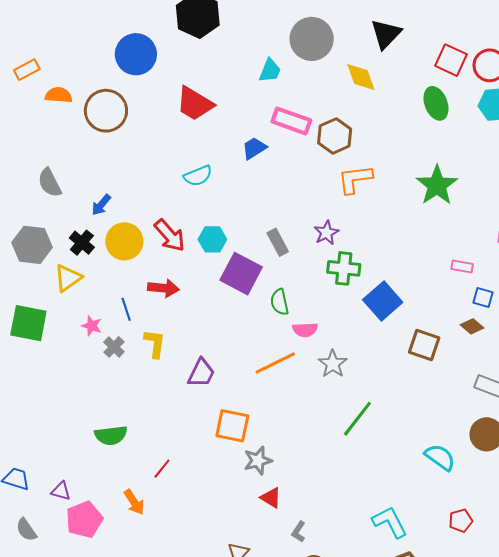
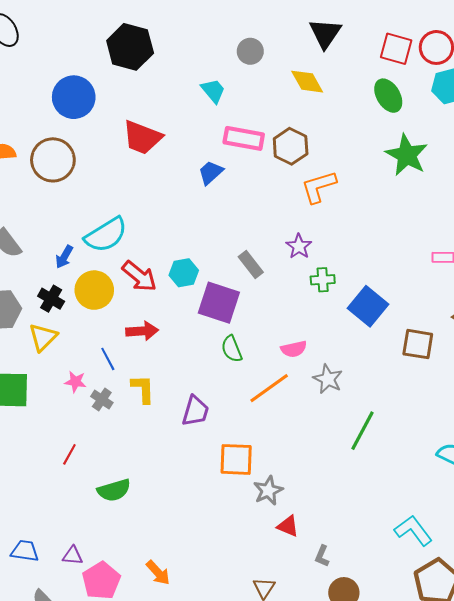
gray circle: (312, 39) -> (250, 51), size x0.6
cyan trapezoid: (270, 71) -> (213, 91), turned -52
cyan semicircle: (198, 176) -> (106, 235), moved, size x1.5
green star: (437, 185) -> (407, 155), moved
green cross: (344, 268) -> (323, 280), size x0.7
green semicircle: (280, 302) -> (232, 349), moved
red line: (162, 469) -> (69, 454), moved
orange arrow: (134, 502) -> (158, 573), moved

